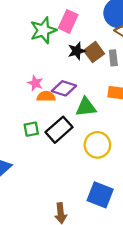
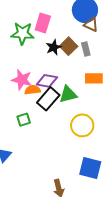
green star: (43, 30) -> (22, 33), turned 30
pink star: (35, 83) -> (22, 80), size x1.5
black rectangle: (59, 130) -> (48, 99), moved

